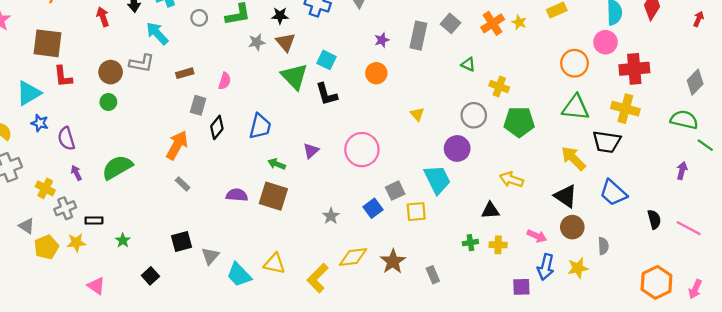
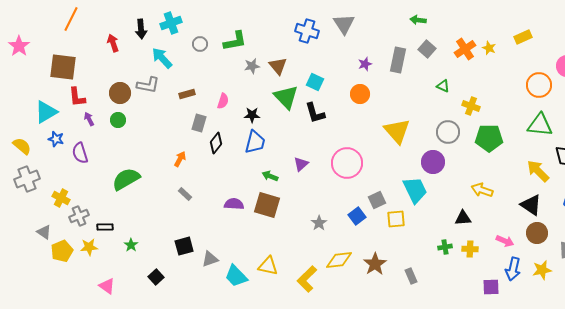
black star: (280, 16) -> (252, 115), moved
yellow triangle: (417, 114) -> (397, 131), size x2.0
orange arrow: (177, 145) -> (180, 159), size x0.6
purple arrow: (76, 173) -> (89, 119), moved
gray triangle: (210, 256) -> (210, 259), turned 30

